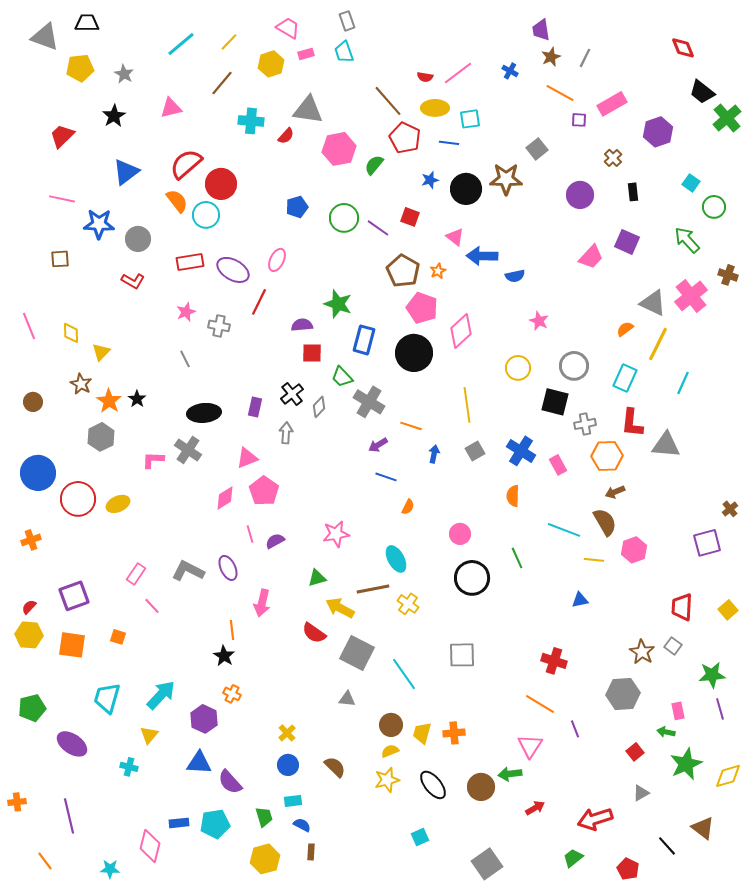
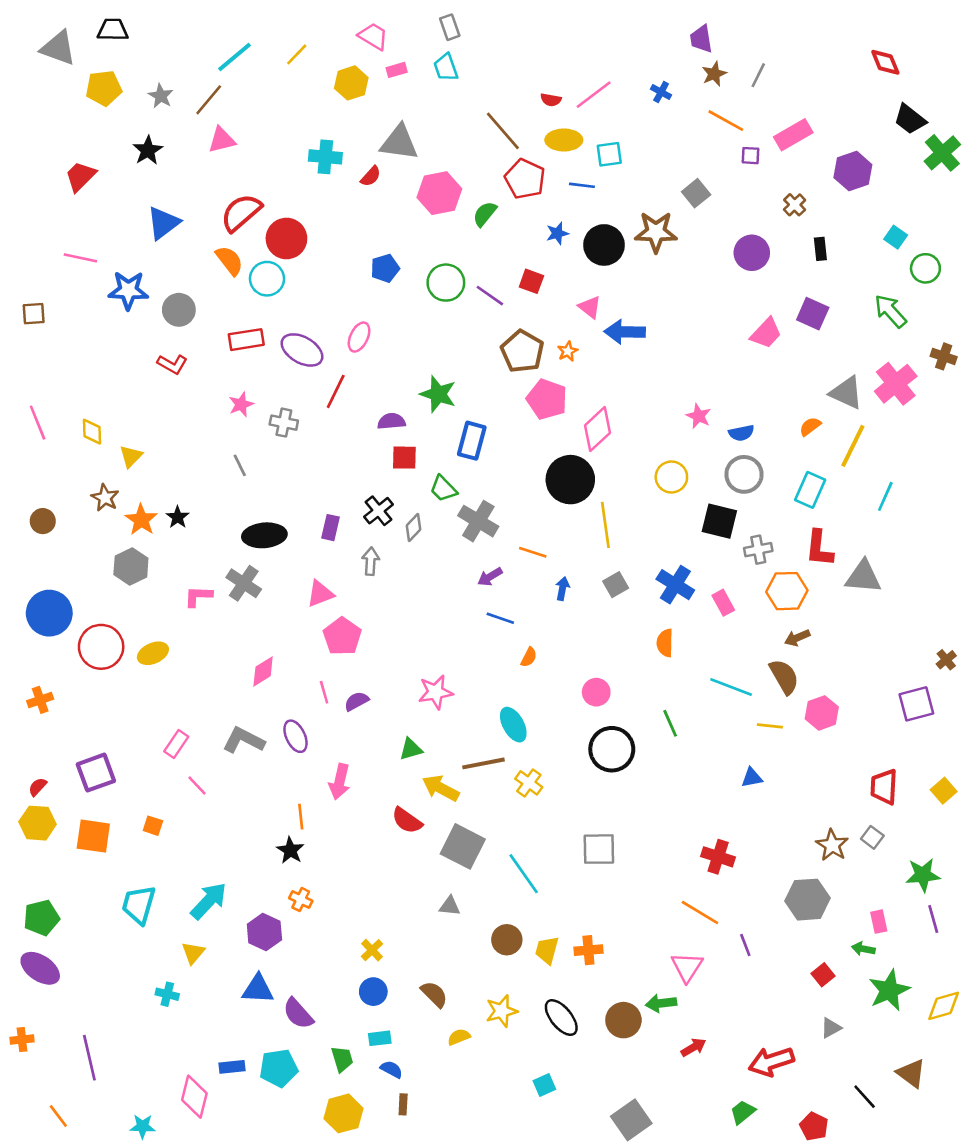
brown line: (222, 83) -> (209, 100), moved
brown square: (60, 259) -> (34, 314), moved
blue semicircle: (515, 276) -> (741, 433), moved
black circle: (414, 353) -> (570, 480), moved
pink diamond: (225, 498) -> (263, 671), moved
purple ellipse: (72, 744) -> (40, 968), moved
yellow semicircle: (390, 751) -> (459, 1037), moved

